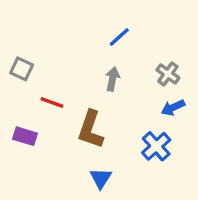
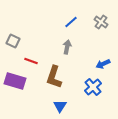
gray cross: (168, 74) -> (101, 22), moved
purple rectangle: (25, 136) -> (15, 81), size x1.5

